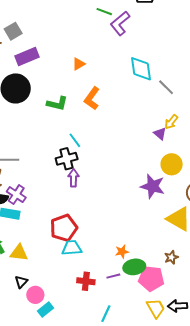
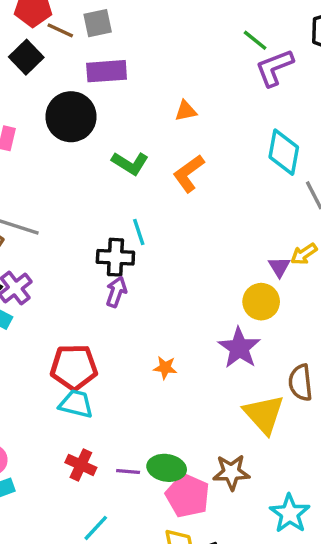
yellow circle: (172, 164) -> (261, 302), moved
orange star: (122, 252) -> (165, 368), moved
brown star: (171, 257) -> (231, 472), size x1.5

